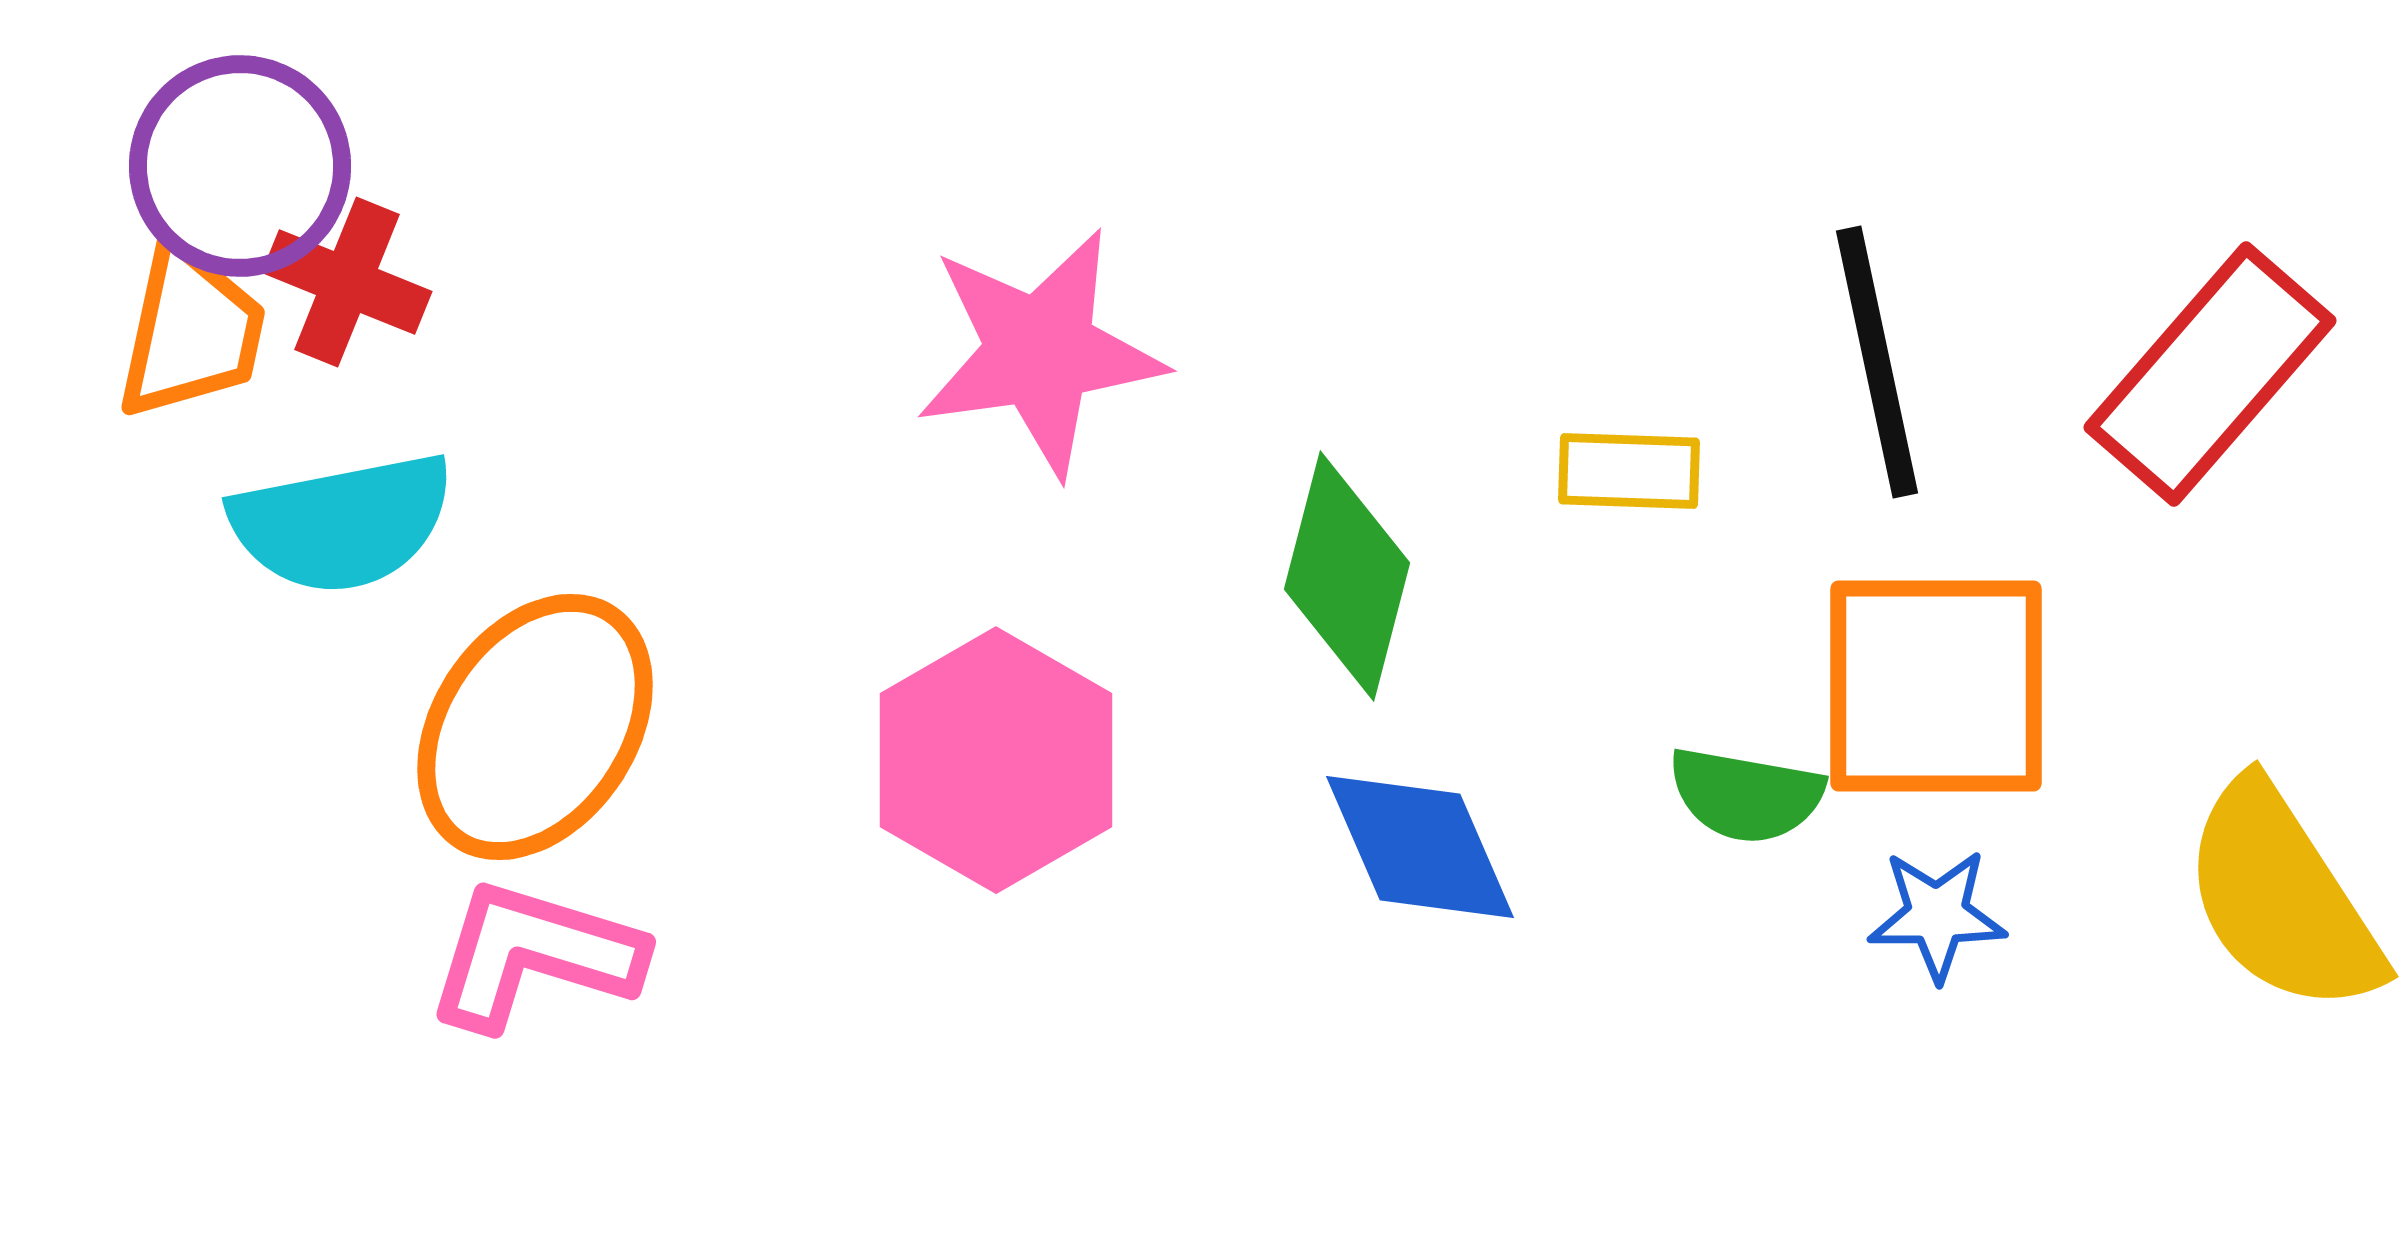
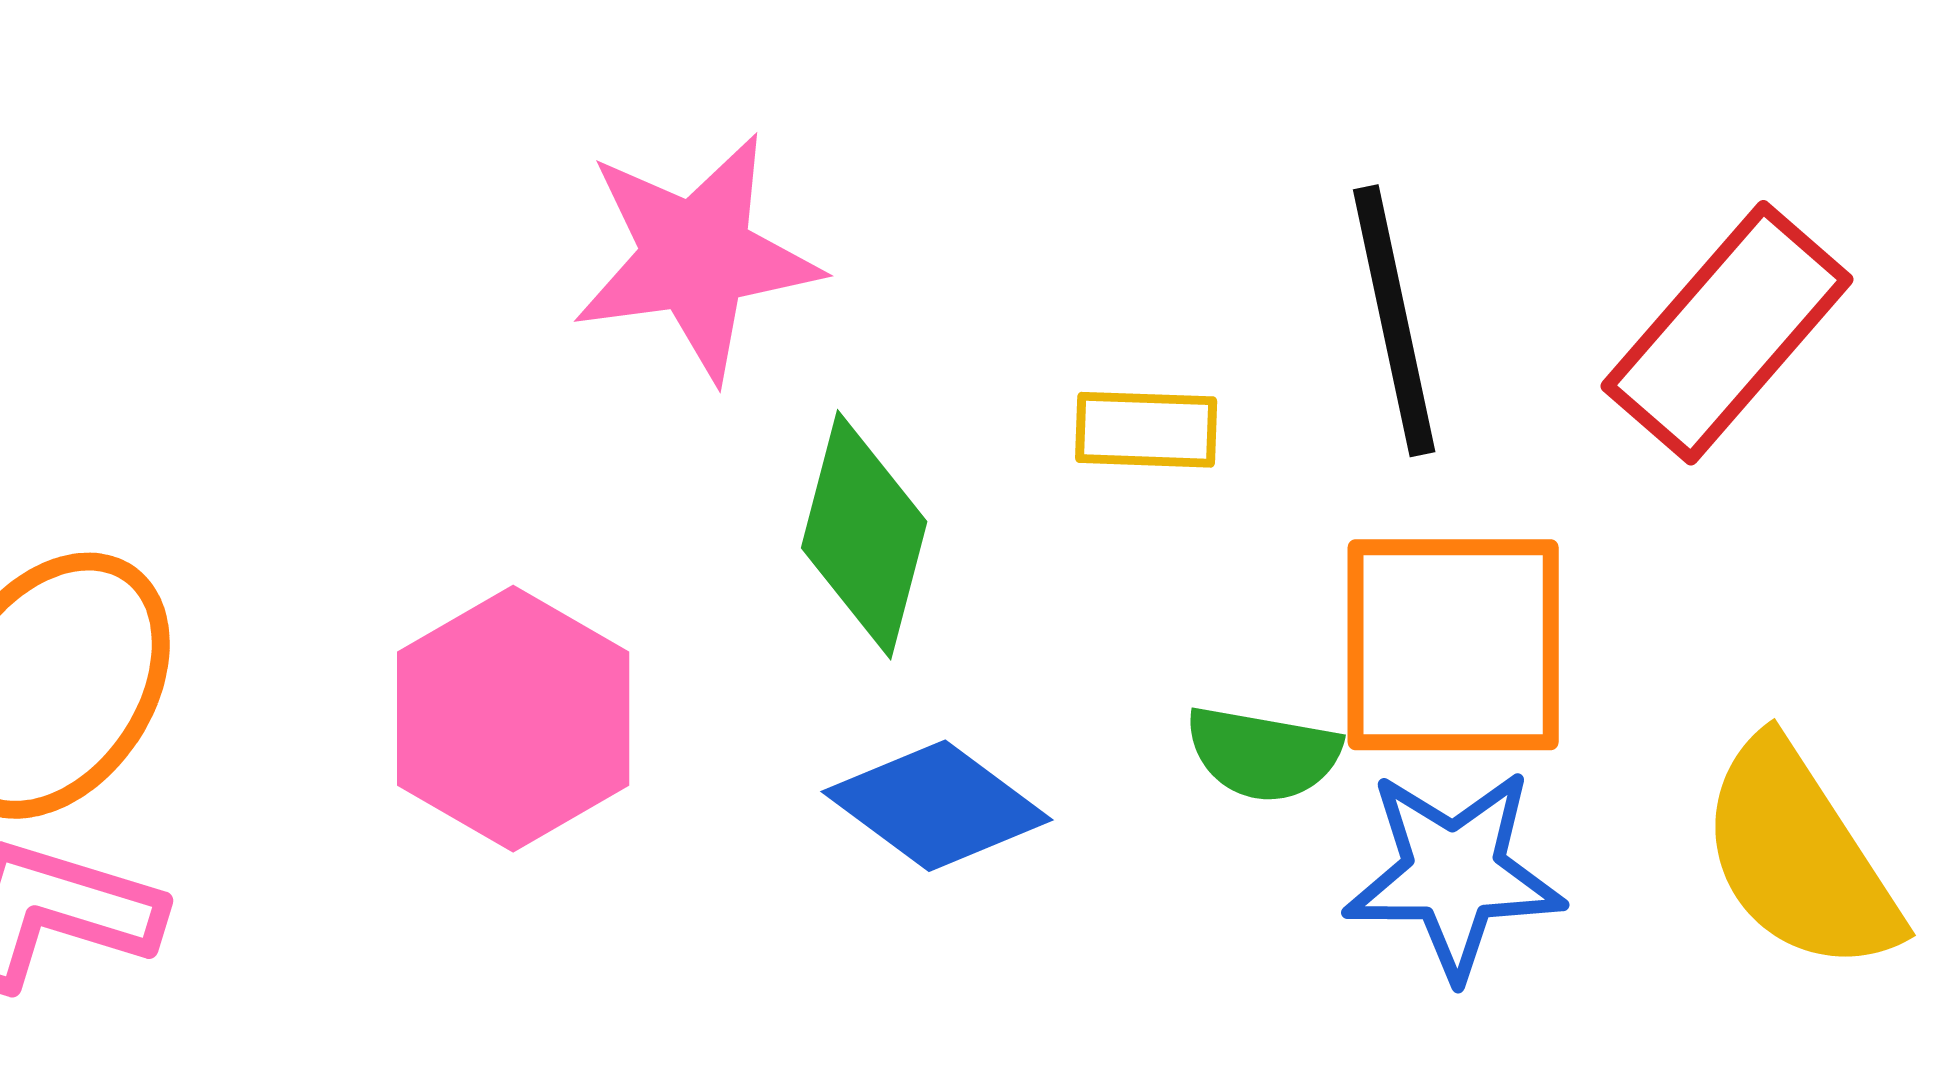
pink star: (1040, 352) -> (696, 257), moved
blue diamond: (1420, 847) -> (937, 806), turned -30
blue star: (1937, 915) -> (1454, 874), size x1.6

